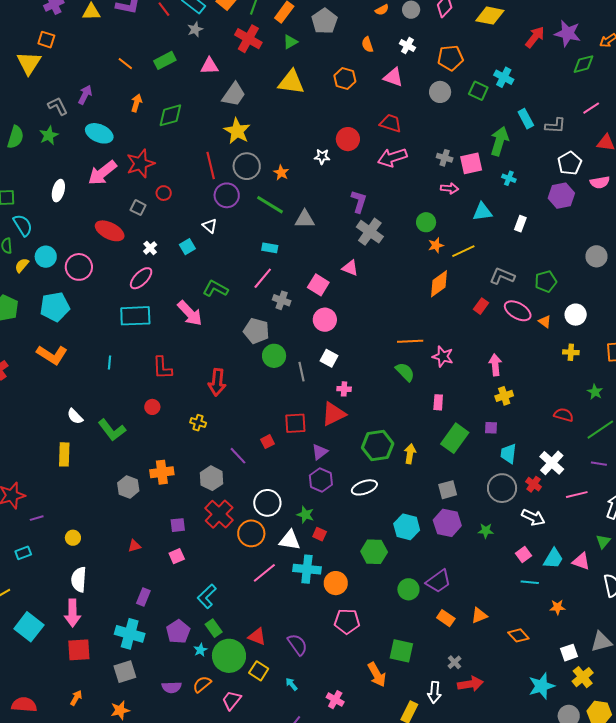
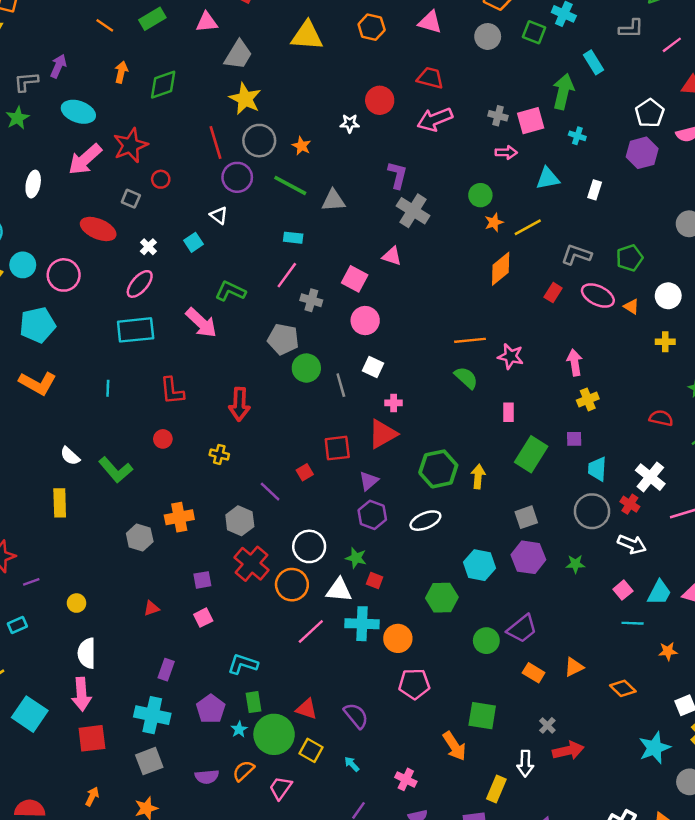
gray L-shape: (58, 106) -> (26, 82), turned -65
gray L-shape: (555, 126) -> (631, 29), moved
cyan L-shape: (207, 596) -> (243, 664), turned 65
green rectangle: (214, 628) -> (253, 702), turned 30

